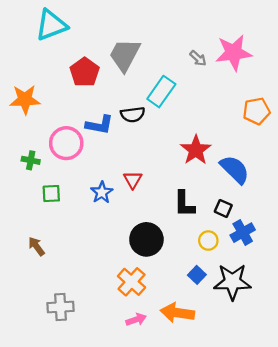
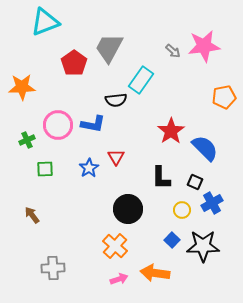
blue L-shape: (99, 125) -> (93, 124), moved
green cross: (31, 160) -> (27, 140), turned -35

